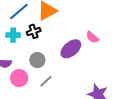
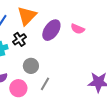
purple ellipse: (71, 49) -> (51, 30), moved

